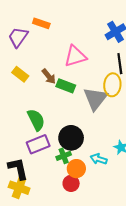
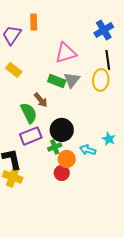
orange rectangle: (41, 23) -> (34, 22), turned 70
brown arrow: (49, 76) -> (41, 100), moved
gray triangle: (95, 99) -> (72, 80), moved, size x0.7

